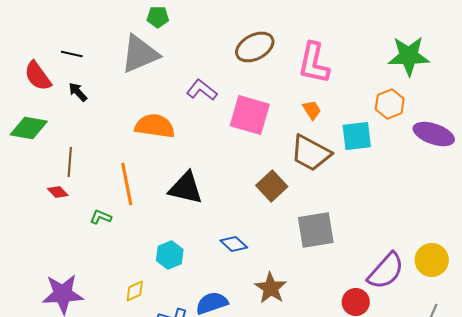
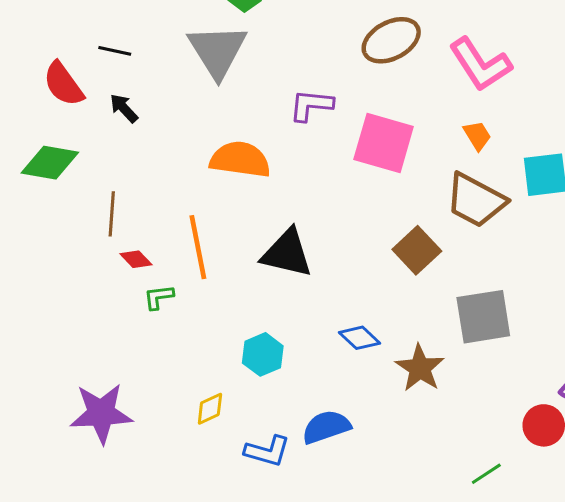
gray triangle: (140, 54) -> (217, 51), turned -39
pink L-shape: (314, 63) -> (480, 64), turned -45
purple L-shape: (202, 90) -> (311, 105), turned -32
red diamond: (58, 192) -> (136, 259), moved
green L-shape: (101, 217) -> (159, 297), turned -30
brown star: (271, 288) -> (420, 368), moved

